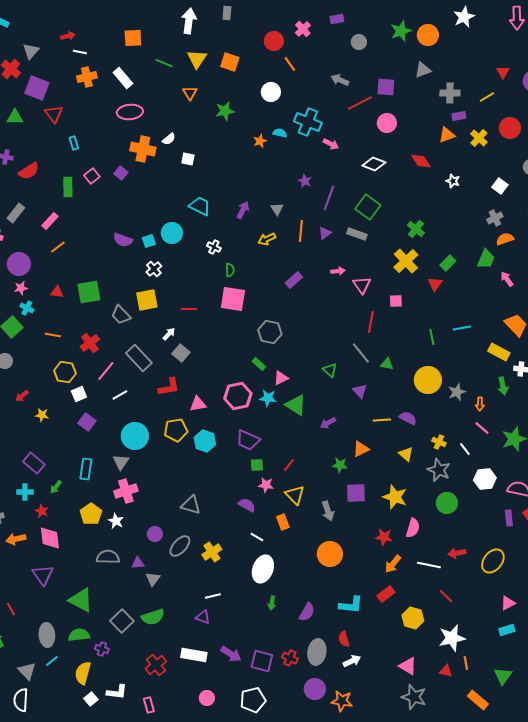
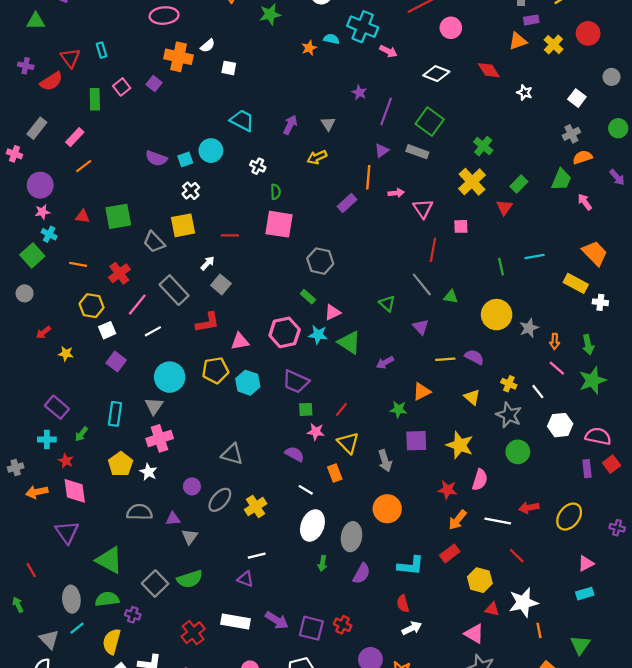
red triangle: (54, 114) -> (70, 58), moved
orange line: (301, 231) -> (368, 177), moved
green arrow: (503, 386) -> (588, 345), moved
gray ellipse: (317, 652) -> (352, 537), moved
red triangle: (446, 671) -> (492, 609), moved

